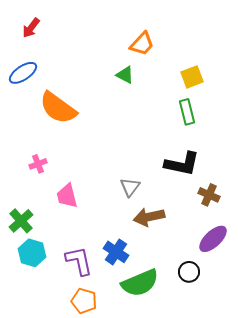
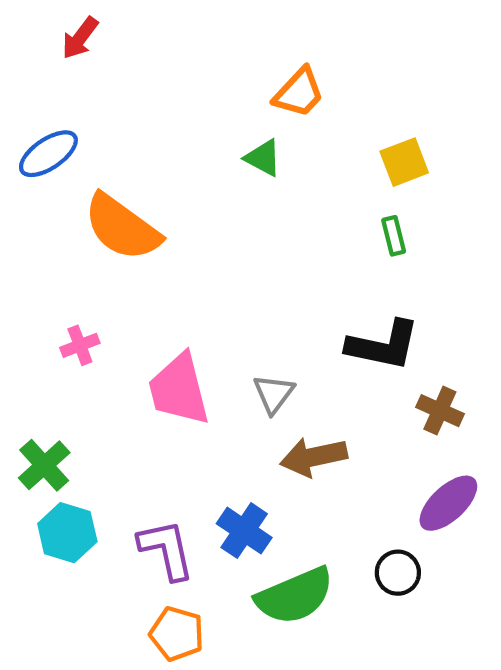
red arrow: (31, 28) -> (80, 38), moved
green rectangle: (187, 112) -> (394, 236), size x0.7
pink trapezoid: (67, 196) -> (179, 389), moved, size x1.4

